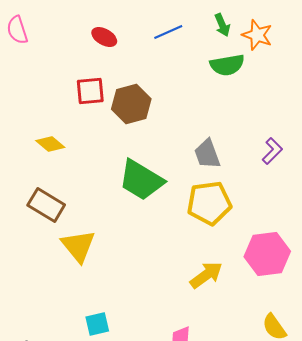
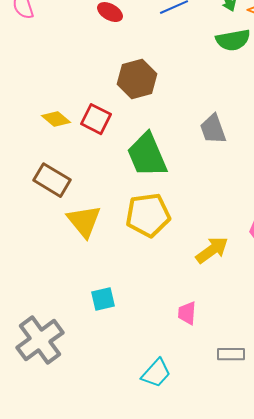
red square: (90, 91) -> (96, 119), moved, turned 32
green trapezoid: (141, 180) -> (147, 155), turned 36
yellow pentagon: (209, 203) -> (148, 215), moved

